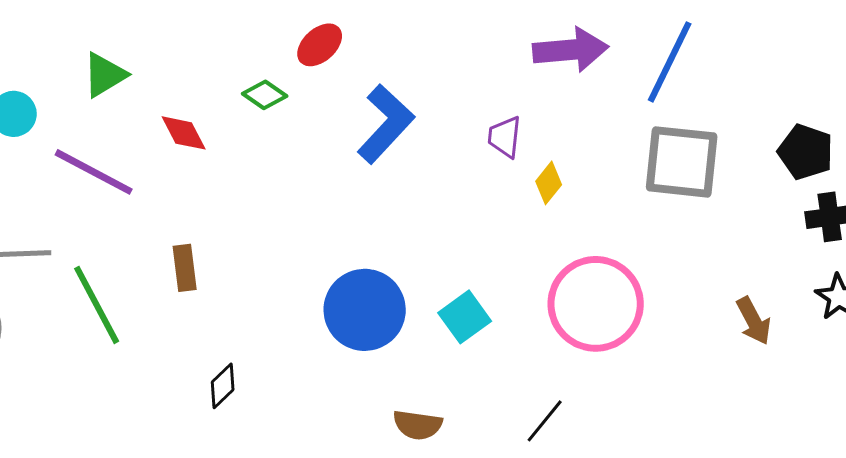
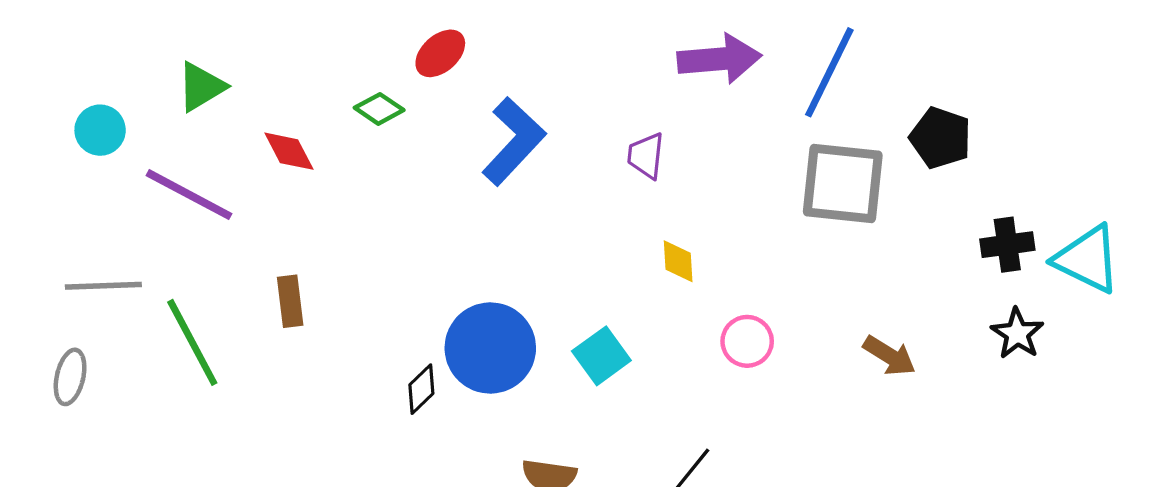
black pentagon: (806, 152) -> (941, 138), moved
yellow diamond: (549, 183) -> (678, 261), moved, turned -42
pink circle: (596, 304) -> (747, 341), size x0.5
brown arrow: (754, 321) -> (889, 356), moved, turned -30
black diamond: (223, 386) -> (421, 389), moved

